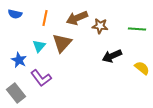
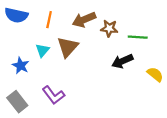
blue semicircle: (15, 14) -> (16, 15), size x1.5
green line: (137, 29) -> (138, 37), moved
purple L-shape: (41, 78) -> (53, 95), moved

